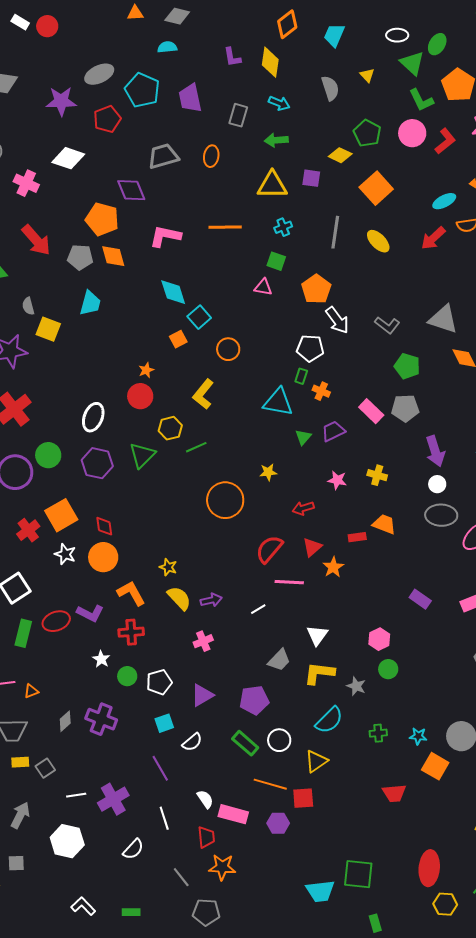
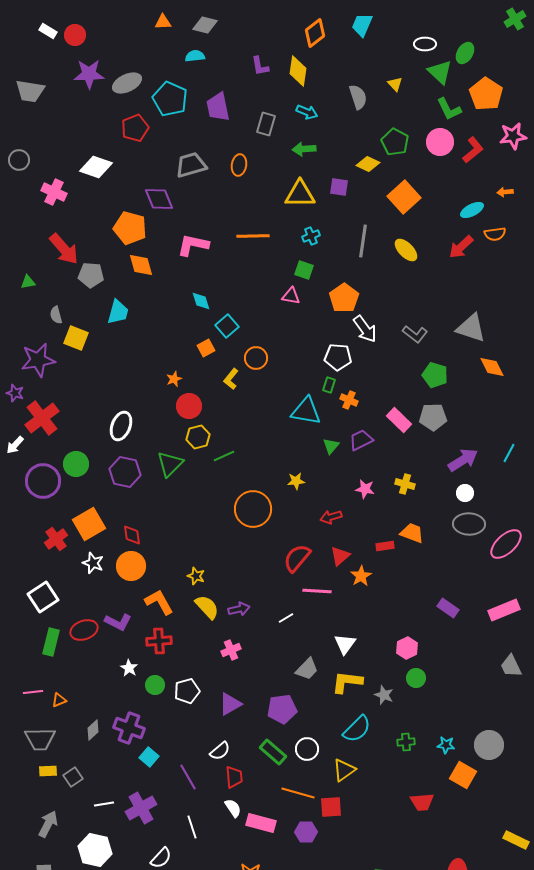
cyan trapezoid: (334, 35) -> (362, 25), moved
purple star: (61, 101) -> (89, 74), moved
gray pentagon: (80, 257) -> (91, 275), moved
cyan diamond: (173, 292) -> (201, 301), size x0.7
yellow L-shape: (203, 394) -> (231, 379), moved, size x0.7
red circle: (140, 396) -> (189, 406), moved
purple arrow: (435, 451) -> (463, 460), turned -104
cyan square: (164, 723) -> (149, 757), moved, turned -30
red trapezoid: (206, 837) -> (234, 777), moved

